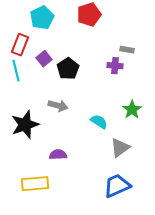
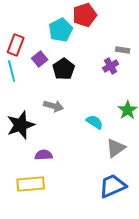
cyan pentagon: (42, 18) -> (61, 30), moved
purple cross: (115, 66) -> (111, 66), turned -35
purple semicircle: (58, 155) -> (44, 155), moved

